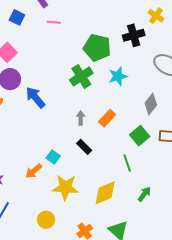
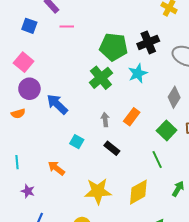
black cross: (134, 35) -> (148, 42), moved
cyan square: (53, 157) -> (77, 142), moved
orange arrow: (34, 171) -> (56, 168), moved, turned 84

